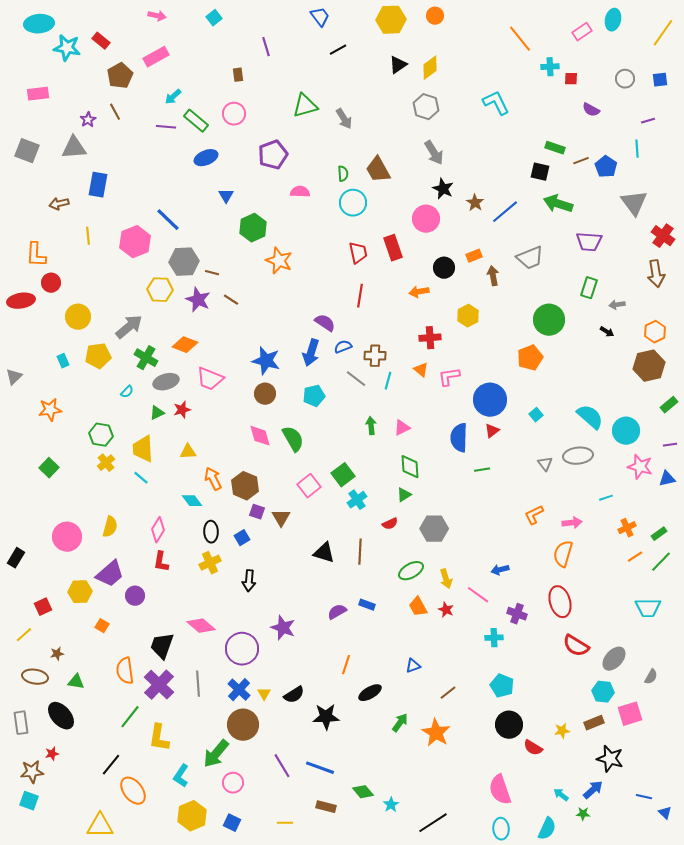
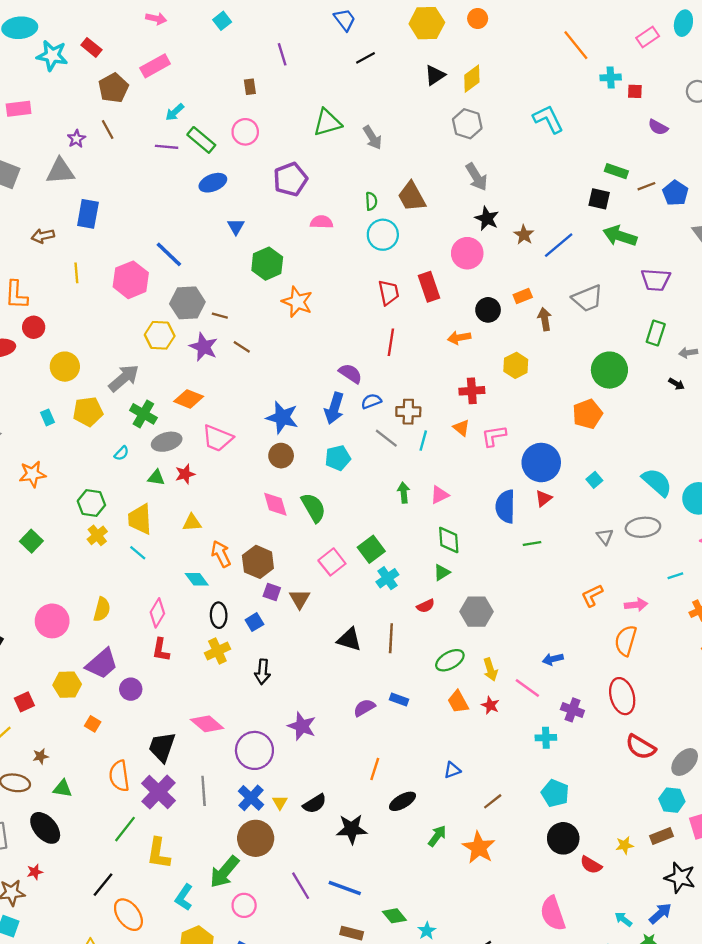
green triangle: (157, 413) -> (156, 478), turned 35

